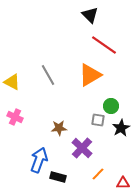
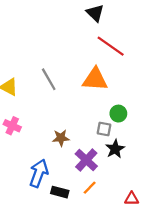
orange triangle: (90, 75) -> (95, 79), turned 35
black star: (121, 128) -> (115, 149), moved
orange line: (98, 174) -> (90, 188), moved

